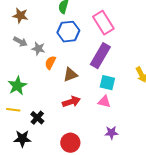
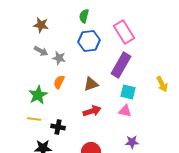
orange semicircle: (50, 63) -> (59, 82), moved
black cross: (37, 118) -> (58, 127), turned -32

